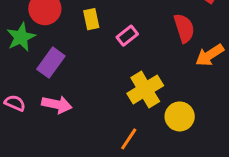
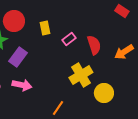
red semicircle: (184, 28) -> (94, 45), moved
orange line: (129, 139) -> (58, 108), moved

